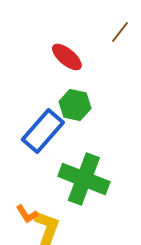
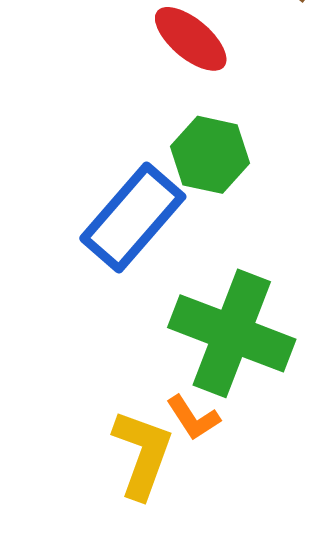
orange L-shape: (27, 214) -> (193, 418), moved

